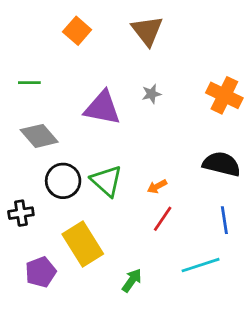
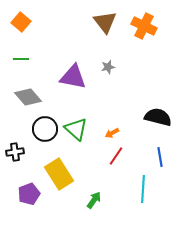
orange square: (77, 31) -> (21, 22), moved
orange cross: (224, 95) -> (144, 26), moved
cyan line: (201, 265) -> (143, 189), turned -68

